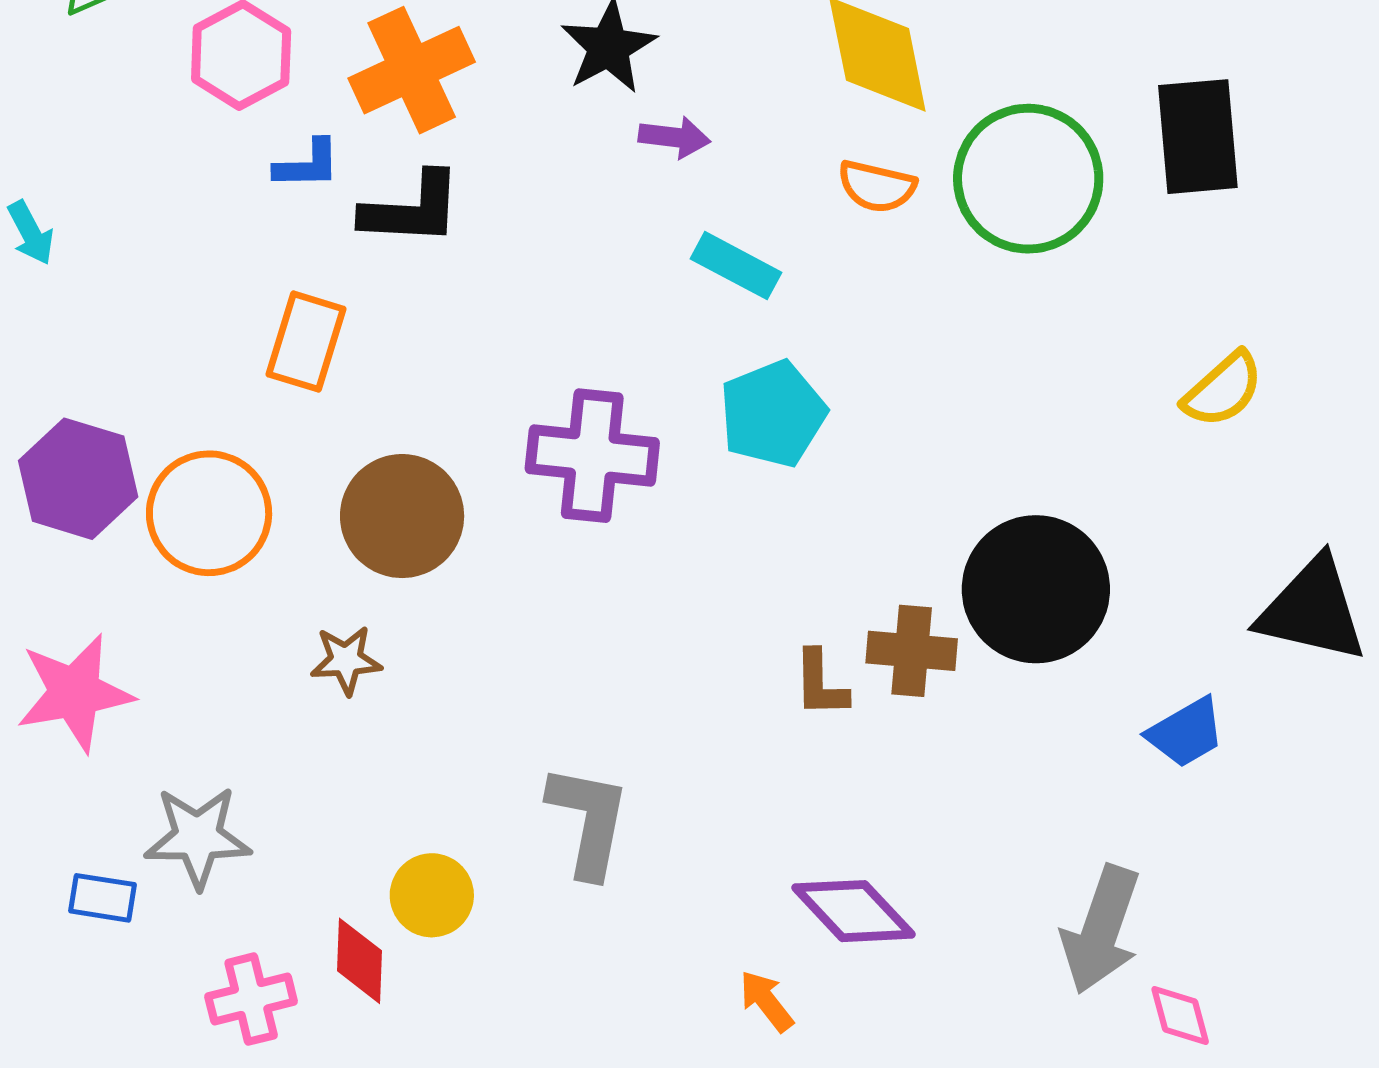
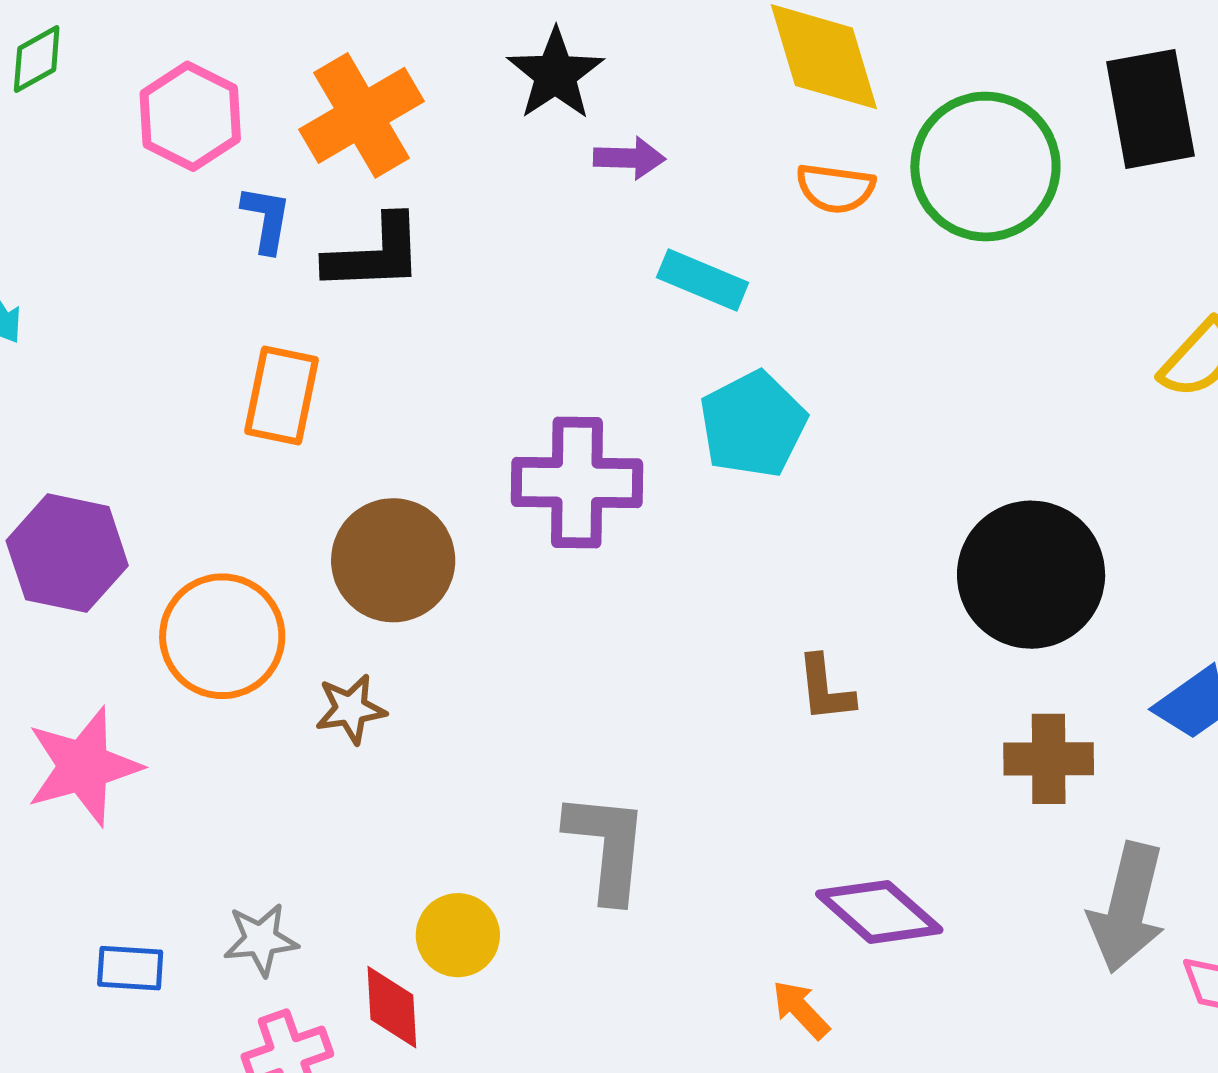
blue L-shape: (307, 164) -> (266, 219), turned -74
orange circle: (209, 513) -> (222, 636), moved
brown cross: (912, 651) -> (1049, 759), moved
gray star: (198, 837) -> (261, 940), moved, size x0.7

